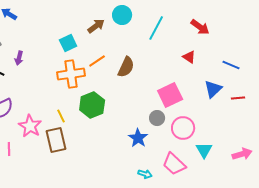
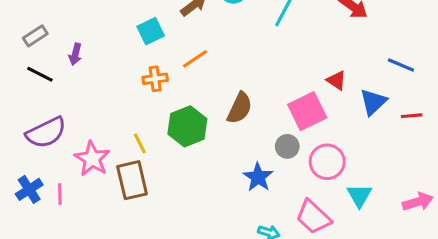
red triangle: (189, 57) -> (336, 80), moved
brown semicircle: (126, 67) -> (240, 108), moved
orange cross: (71, 74) -> (155, 79), size x0.6

